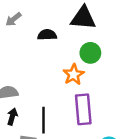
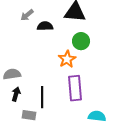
gray arrow: (13, 19) -> (27, 15), moved

